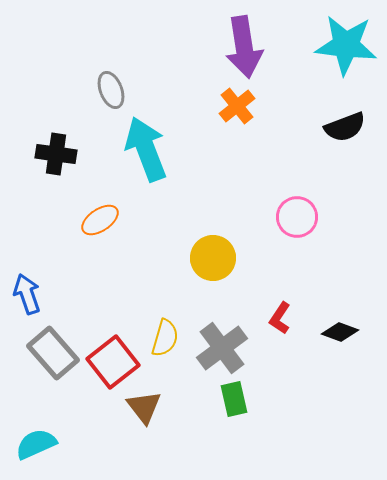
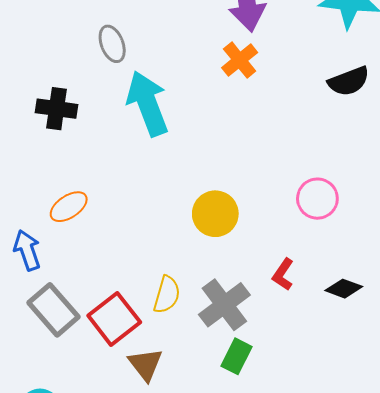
pink circle: (297, 217) -> (317, 199), moved
orange ellipse: (100, 220) -> (69, 207), moved
green rectangle: (234, 399) -> (237, 356), turned 40

